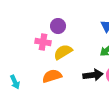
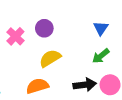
pink cross: (43, 42) -> (15, 36), moved, turned 35

